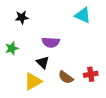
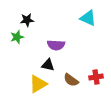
green star: (12, 48) -> (17, 37), moved
black triangle: (43, 62) -> (48, 65), turned -32

